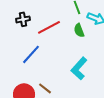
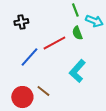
red line: (49, 27) -> (54, 43), moved

